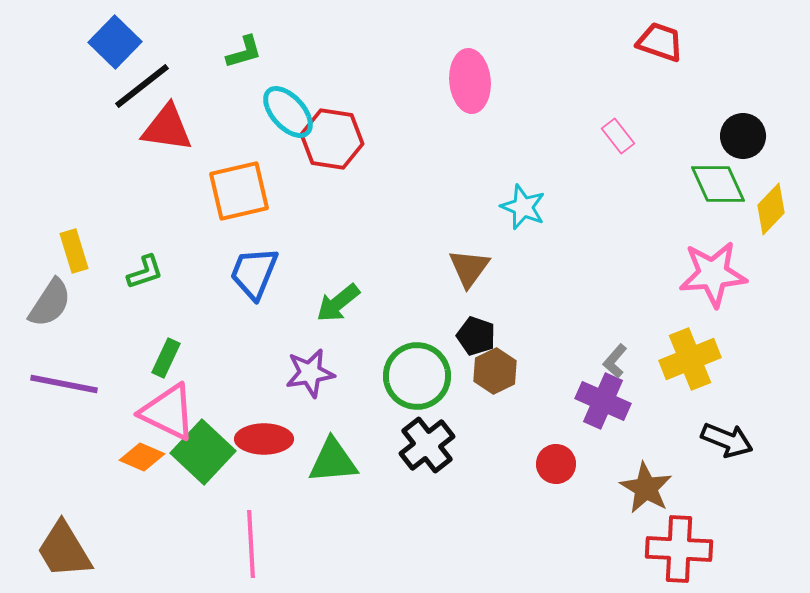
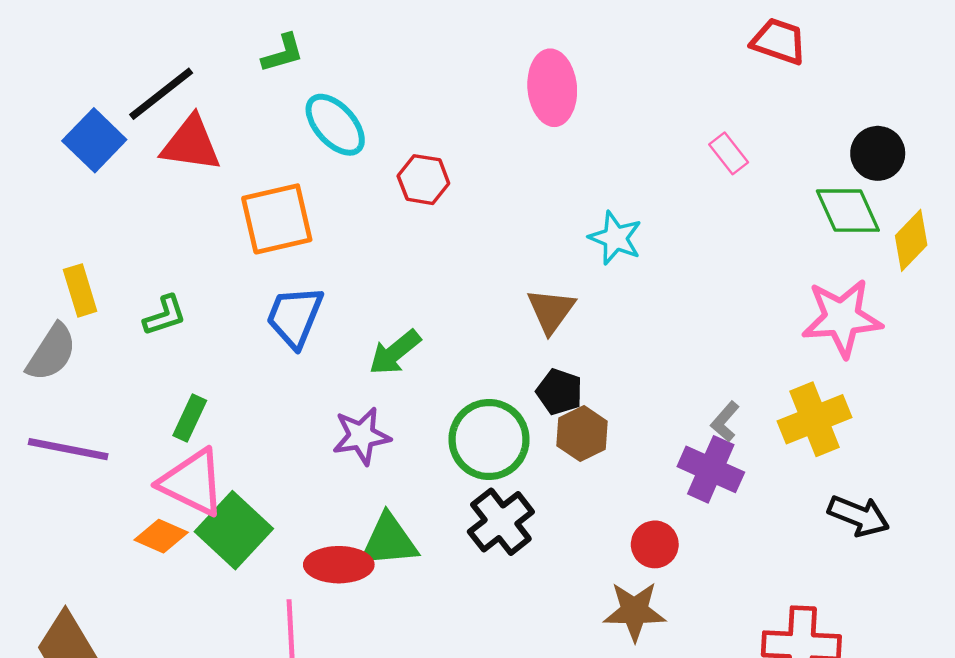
blue square: (115, 42) -> (94, 140), moved
red hexagon: (332, 139) -> (423, 180), moved, size x0.7
red ellipse: (264, 439) -> (339, 565), moved
brown star: (646, 488) -> (634, 611), moved, turned -30

